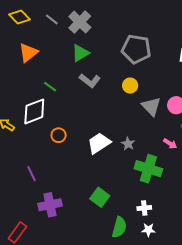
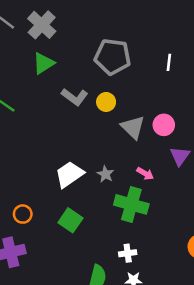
gray L-shape: (90, 81) -> (75, 97), moved
orange circle: (59, 135) -> (23, 214), moved
pink arrow: (170, 144) -> (145, 174), moved
green square: (100, 197) -> (70, 220), moved

